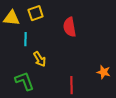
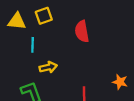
yellow arrow: (40, 59) -> (48, 67), turned -70

